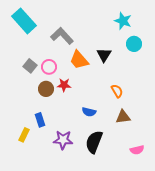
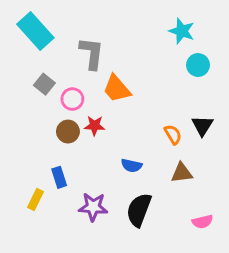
gray L-shape: (62, 36) -> (92, 53), turned 50
black triangle: (104, 55) -> (202, 126), moved
gray square: (30, 66) -> (44, 84), moved

